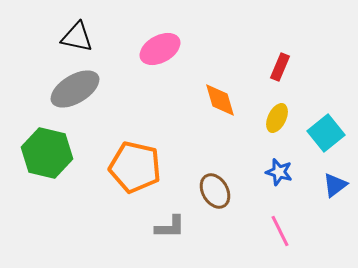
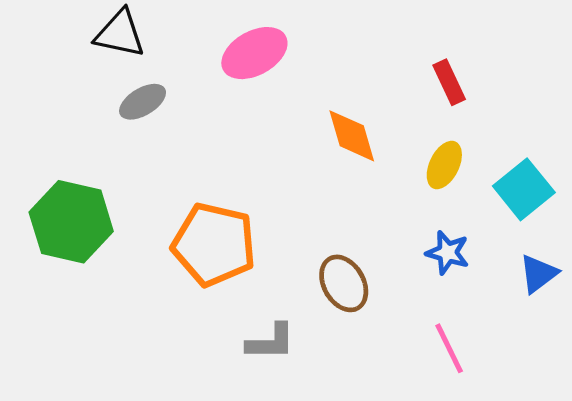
red rectangle: (280, 67) -> (449, 82), turned -48
gray ellipse: (75, 89) -> (143, 102), moved, size x0.6

